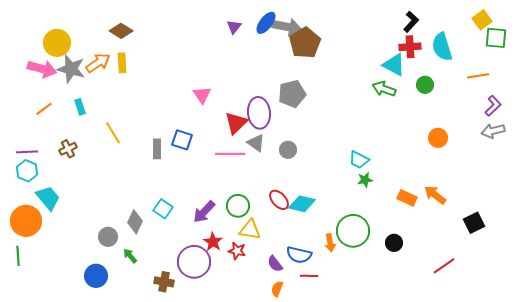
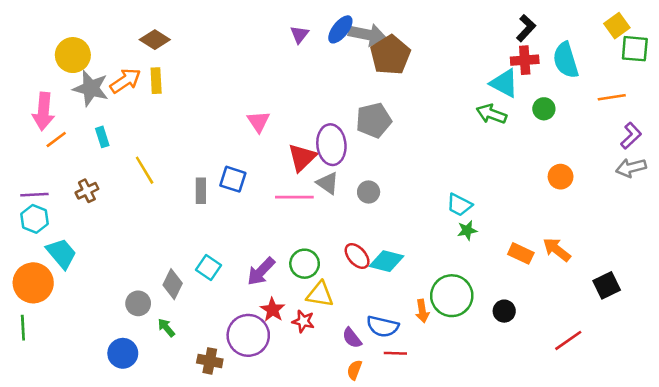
pink arrow: (42, 69) -> (43, 111), moved, turned 80

